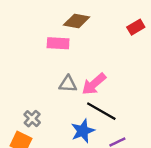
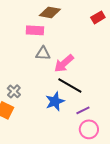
gray triangle: (68, 84) -> (43, 53), moved

